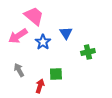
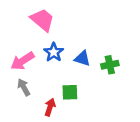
blue triangle: (66, 33) -> (82, 59), moved, turned -40
pink arrow: (18, 36) -> (22, 61), moved

